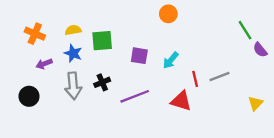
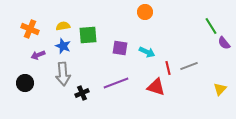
cyan arrow: (171, 60) -> (147, 52), turned -105
black cross: (102, 82) -> (82, 93), moved

